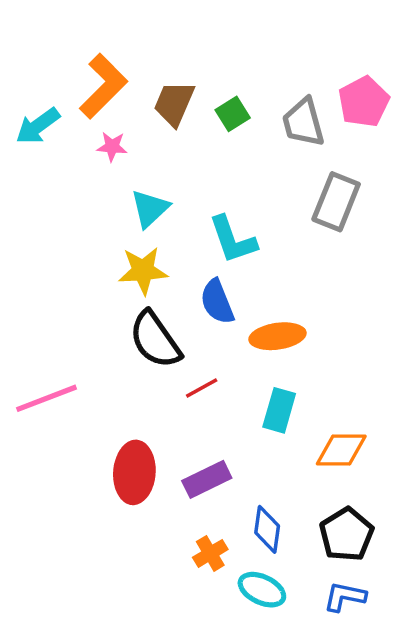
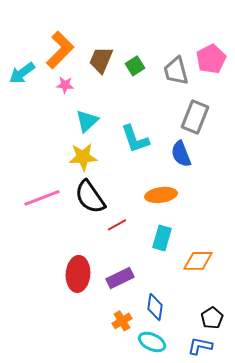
blue semicircle: (217, 302) -> (181, 154), moved
pink line: (46, 398) -> (42, 198), moved
black pentagon: (346, 534) -> (212, 318), moved, size x0.7

